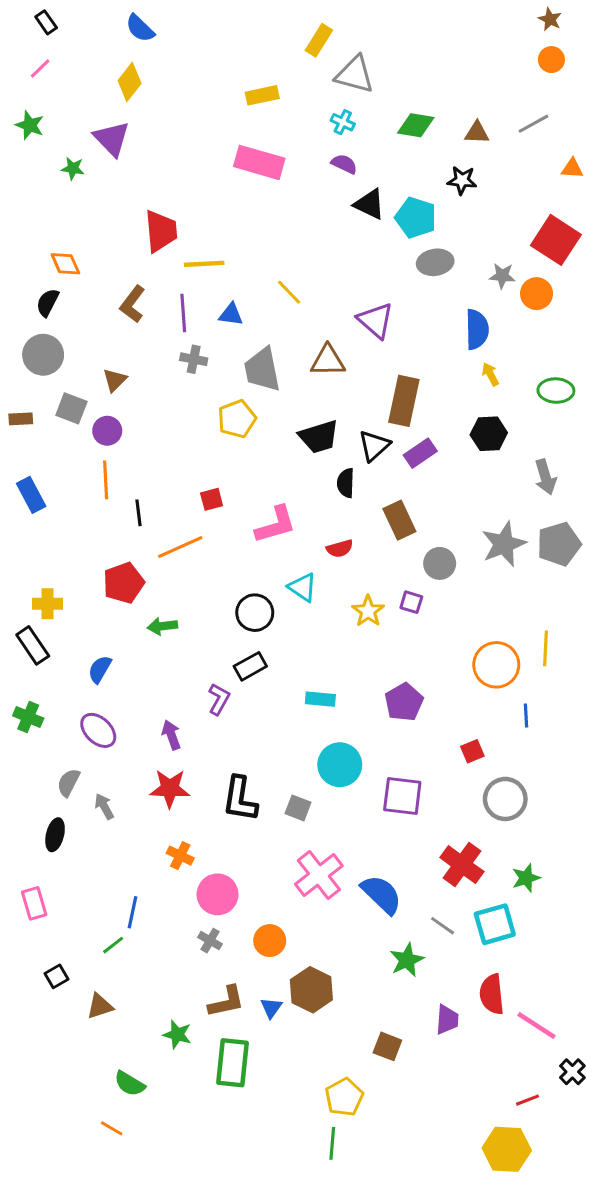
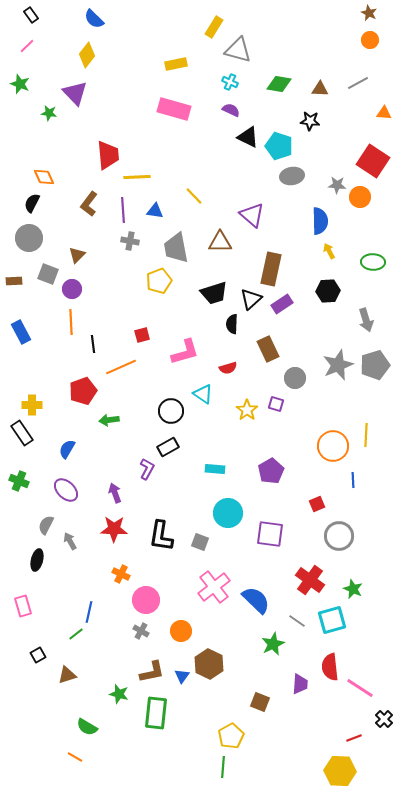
green star: (526, 878) -> (353, 589), turned -30

